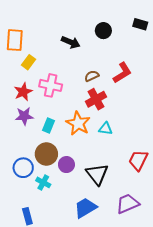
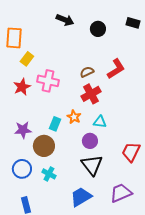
black arrow: (71, 42) -> (65, 20), moved
purple star: (24, 116) -> (23, 130), moved
orange star: (78, 123) -> (74, 117), size x0.6
cyan rectangle: (49, 126) -> (55, 124), moved
purple circle: (66, 165) -> (90, 141), moved
blue circle: (23, 168) -> (22, 169), moved
cyan cross: (43, 182) -> (49, 174), moved

